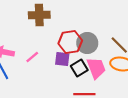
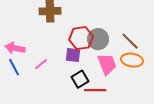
pink line: (32, 57) -> (41, 64), moved
black square: (79, 68) -> (80, 79), moved

